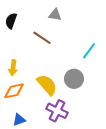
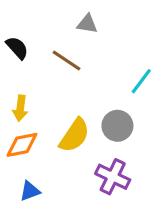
black semicircle: (11, 21) -> (17, 48), moved, turned 119
yellow semicircle: (47, 85) -> (74, 135), turned 75
purple cross: (57, 111) -> (113, 177), moved

